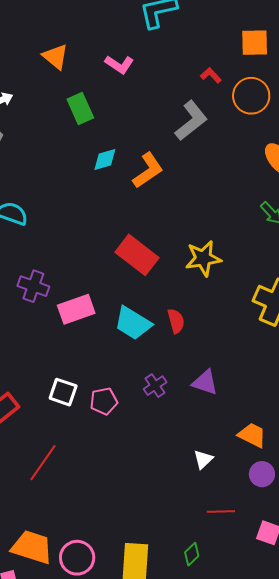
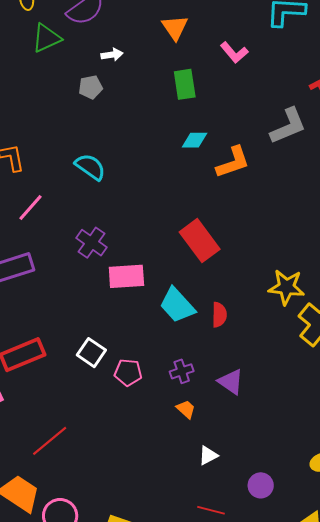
yellow star: (203, 258) -> (286, 287), moved
orange trapezoid: (252, 435) -> (186, 409), moved, size x0.7
red line: (43, 463) -> (50, 441), moved

